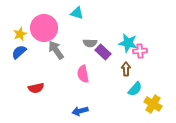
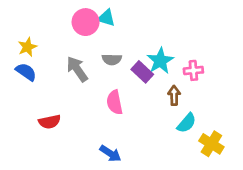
pink circle: (44, 28) -> (86, 22), moved, size x0.7
gray semicircle: (90, 43) -> (112, 59), moved
cyan star: (128, 43) -> (160, 61), moved, turned 30
blue semicircle: (19, 52) -> (26, 72), turned 77
blue arrow: (80, 111) -> (110, 153), turned -133

